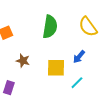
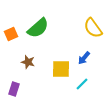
green semicircle: (50, 27) -> (38, 28), moved, turned 40

